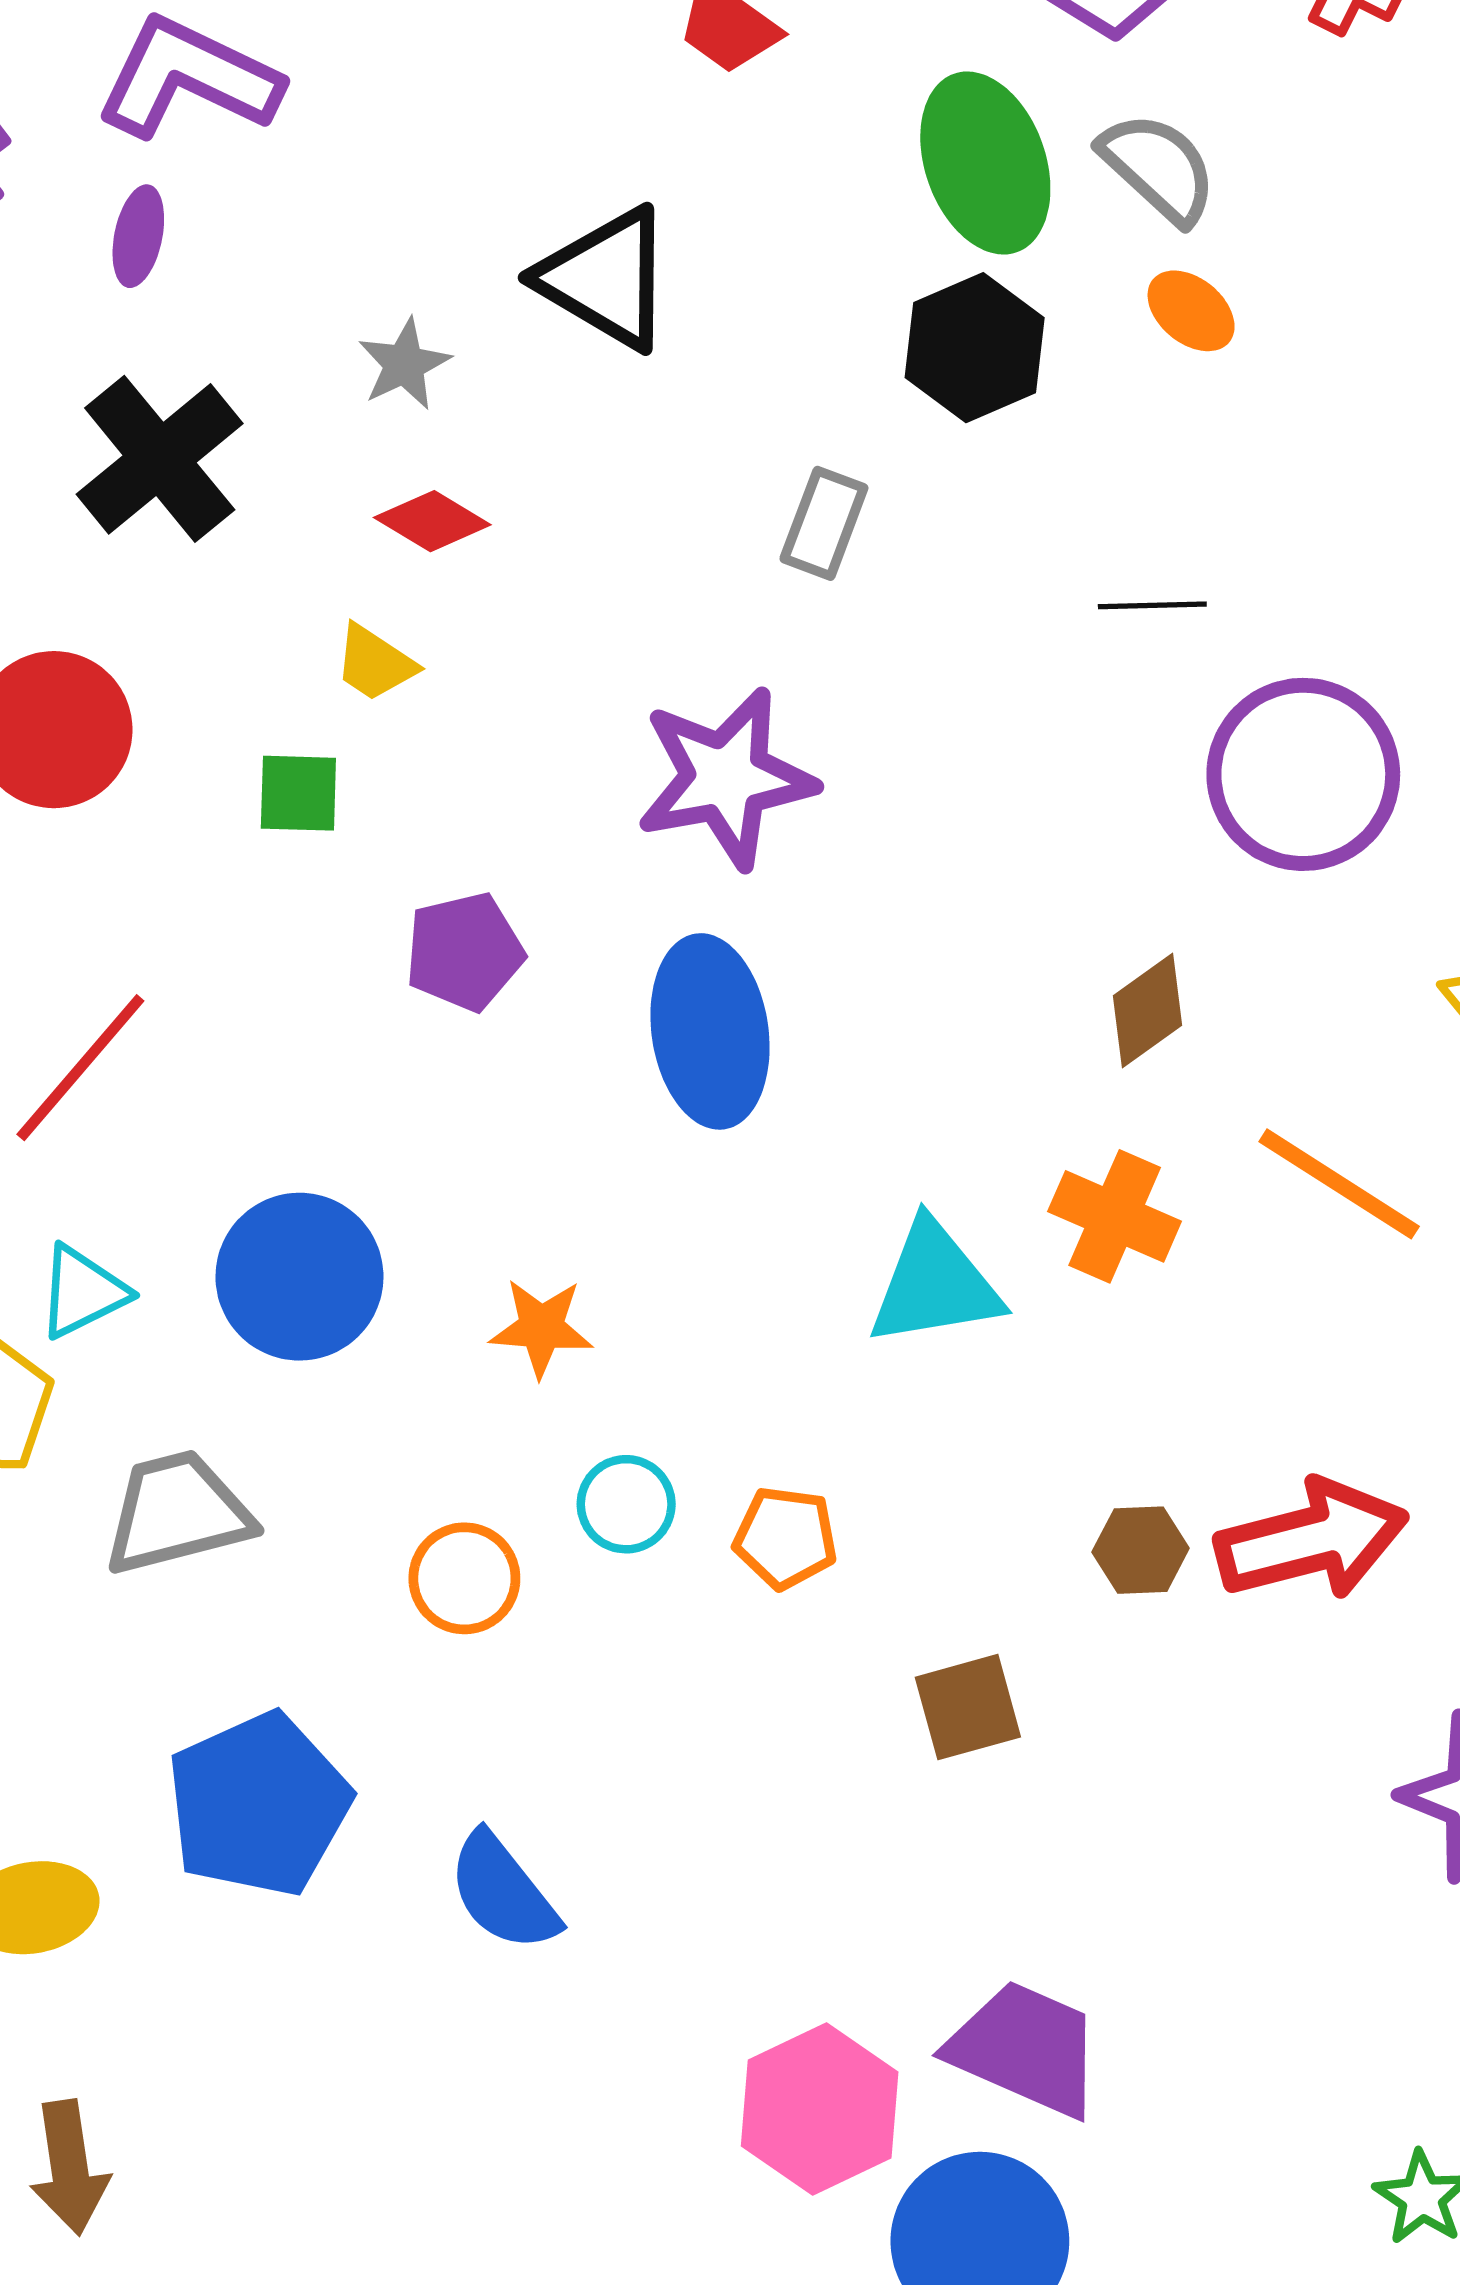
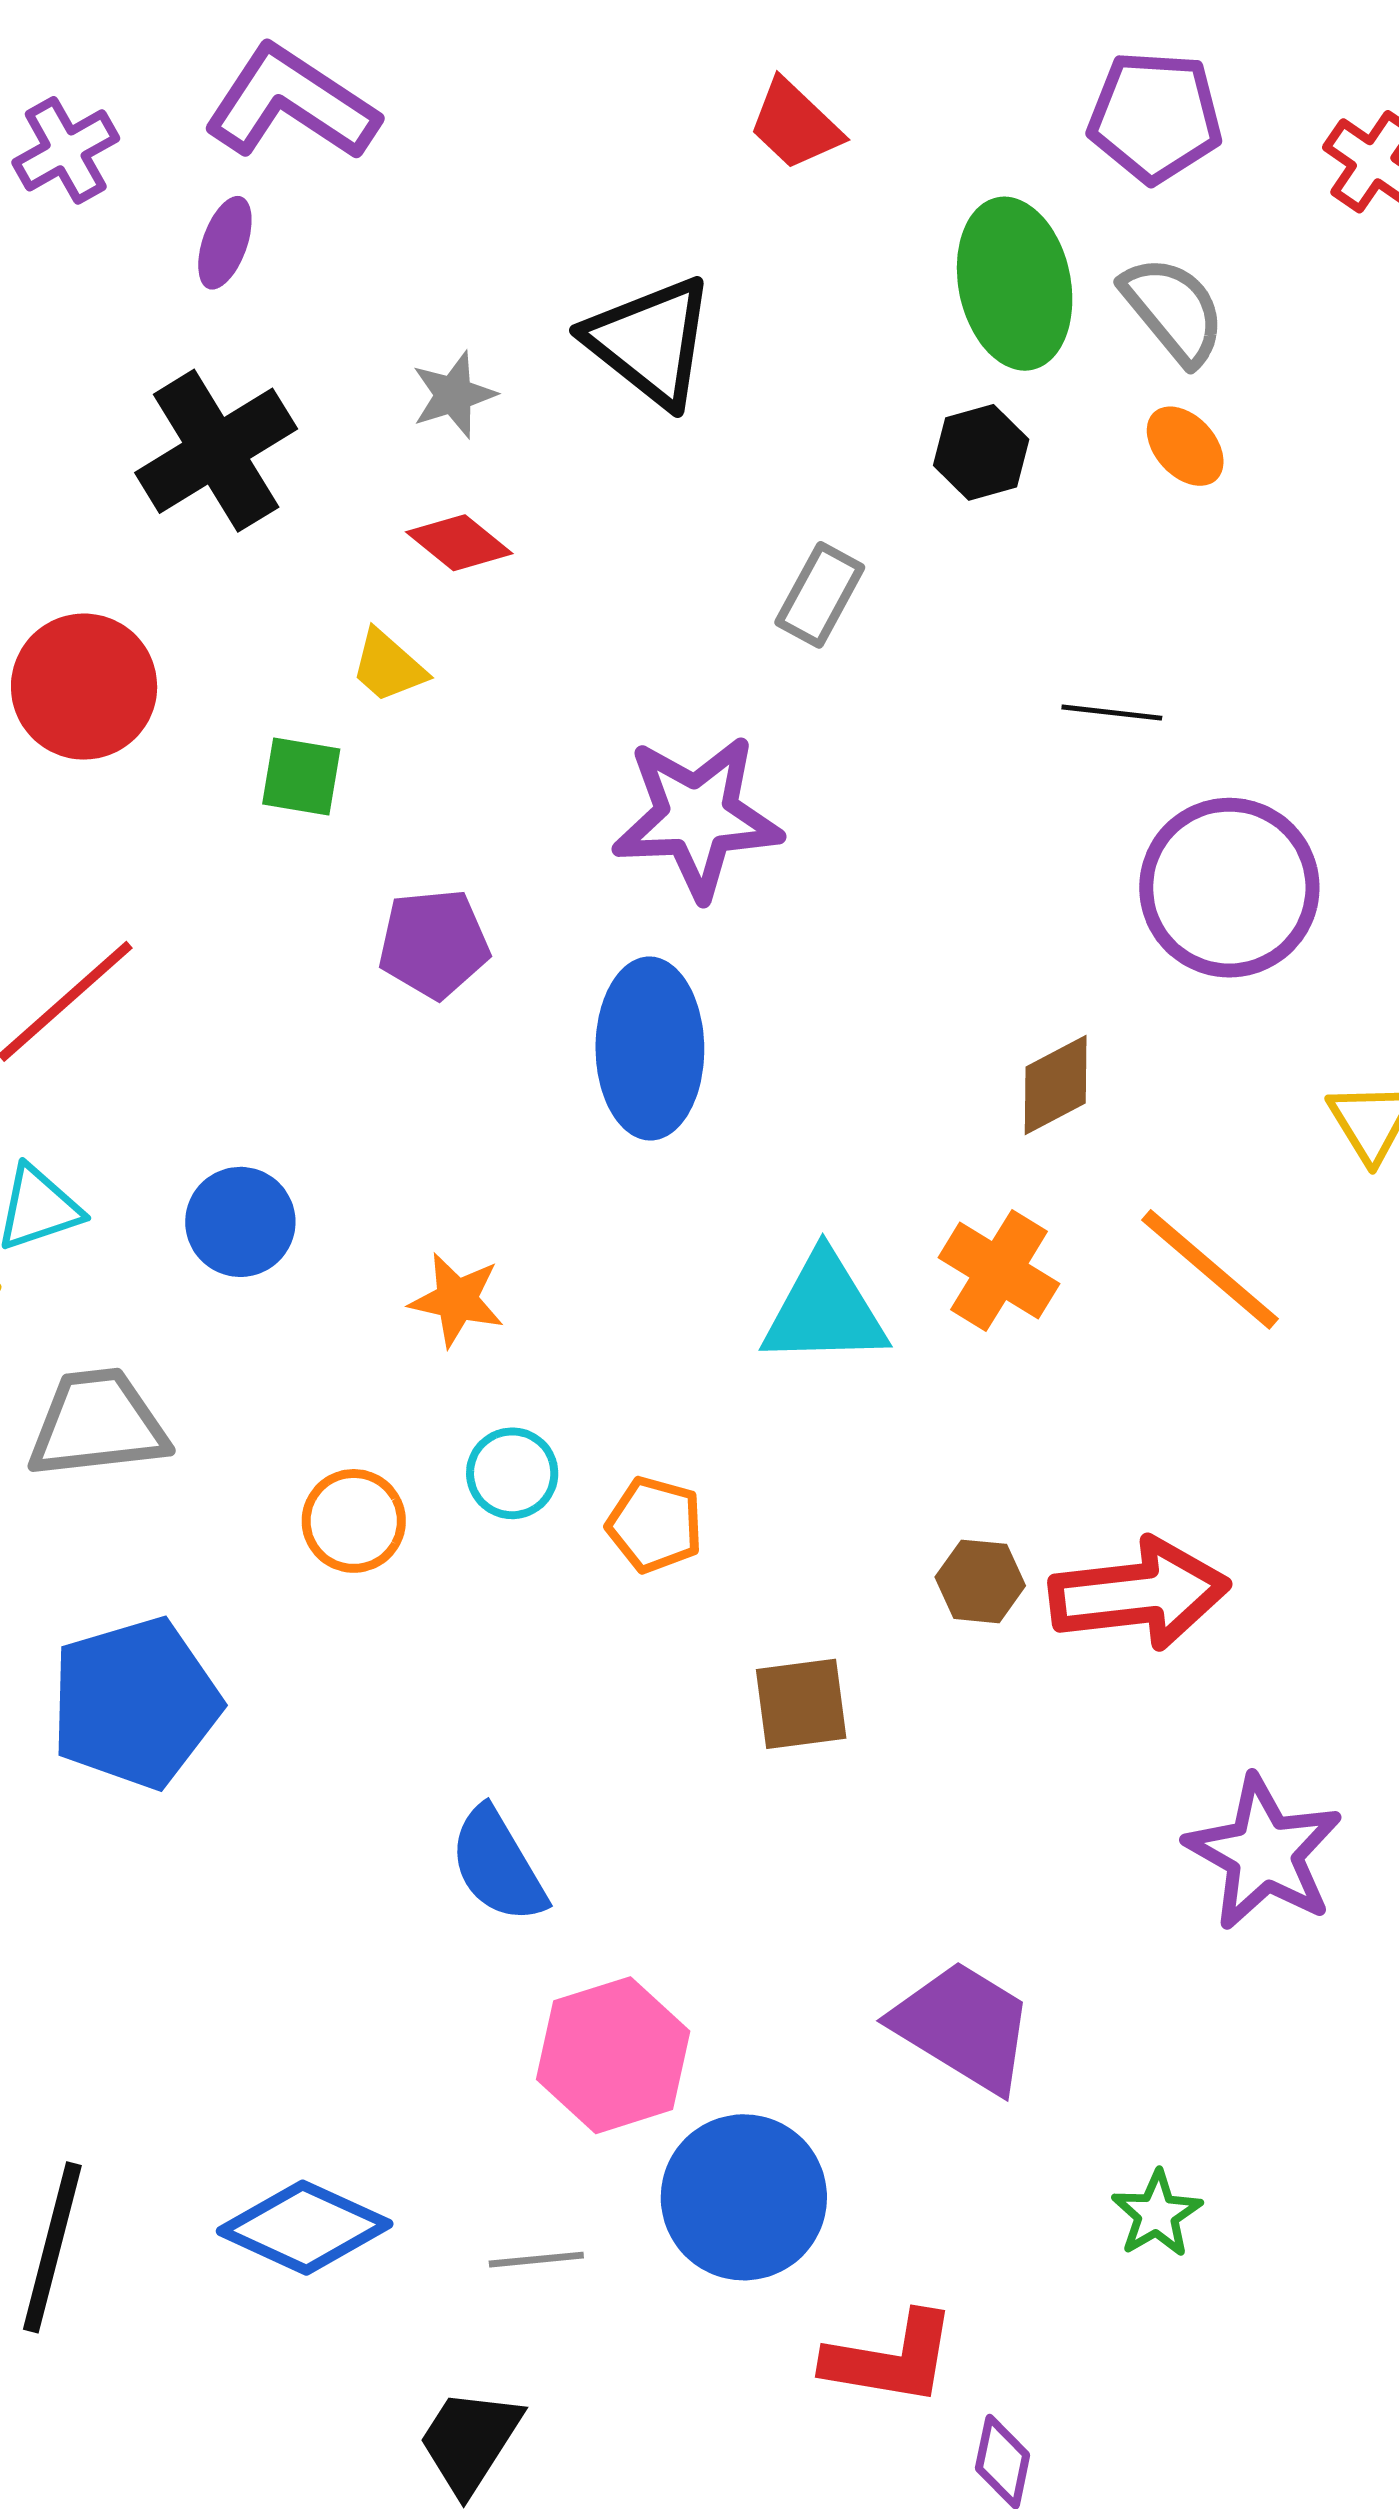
black hexagon: (975, 348) -> (981, 452), size x0.7
blue circle: (299, 1277) -> (240, 1222), size x0.7
blue semicircle: (503, 1892) -> (498, 1865), moved
purple trapezoid: (1025, 2049) -> (963, 2026), moved

